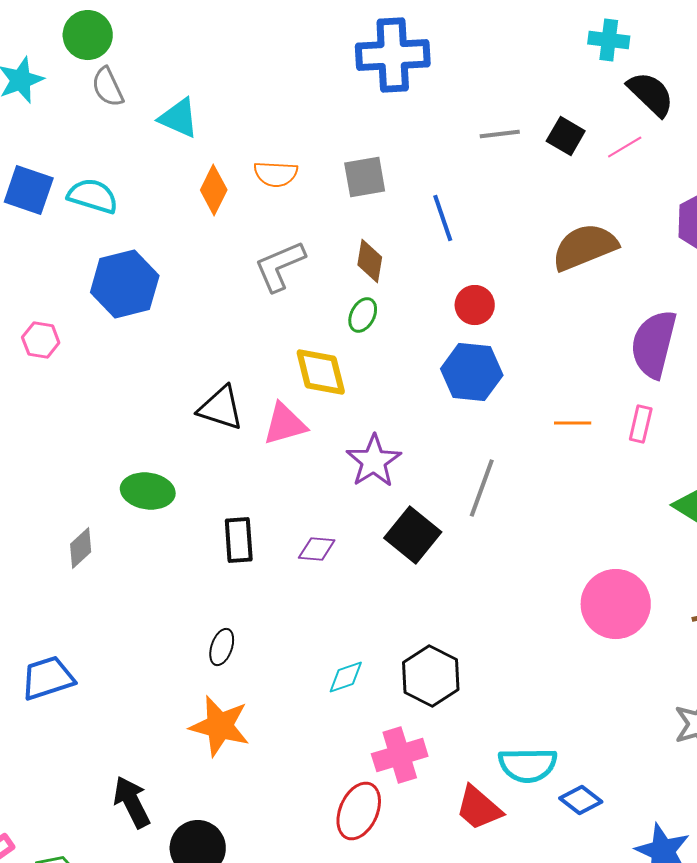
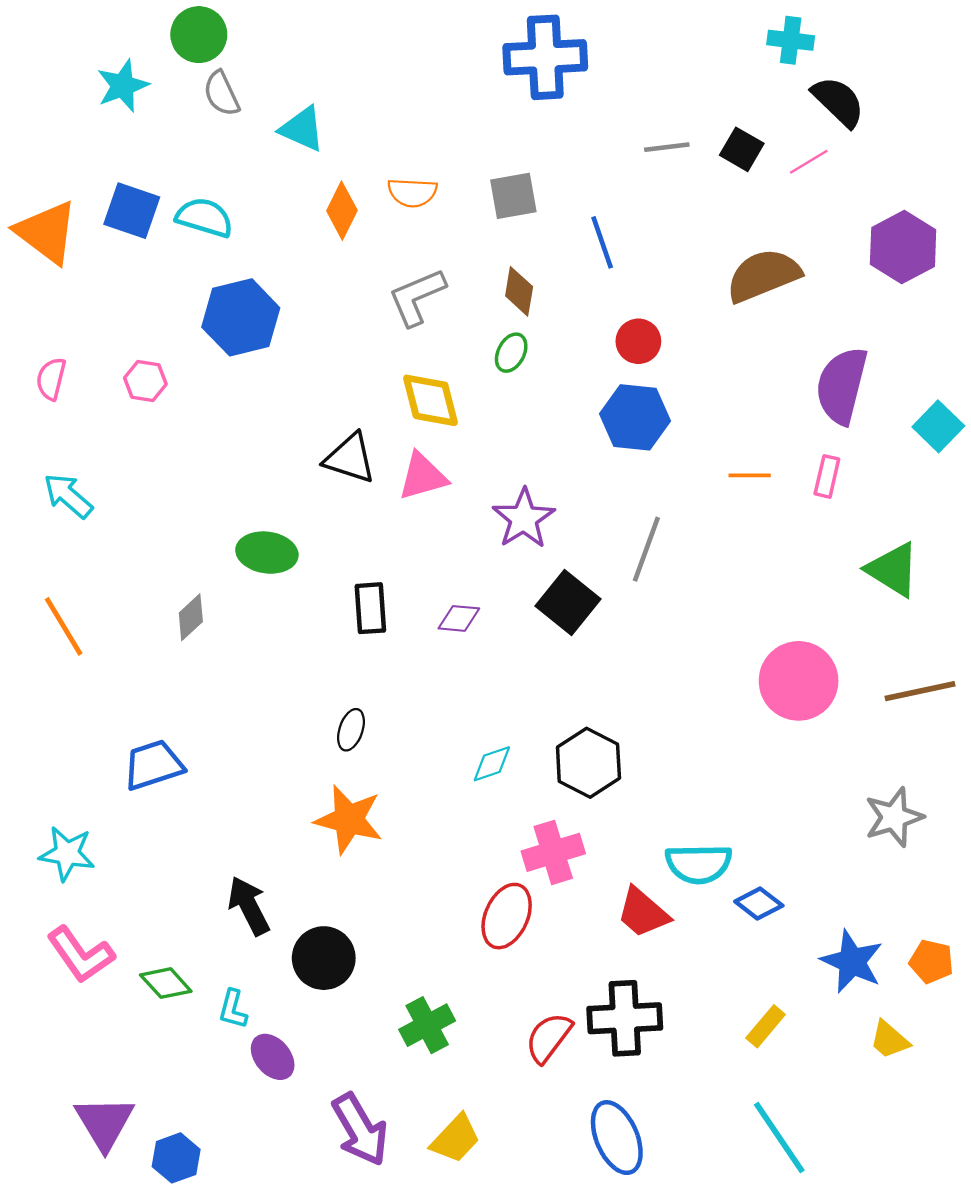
yellow diamond: (321, 372) -> (431, 400), moved

